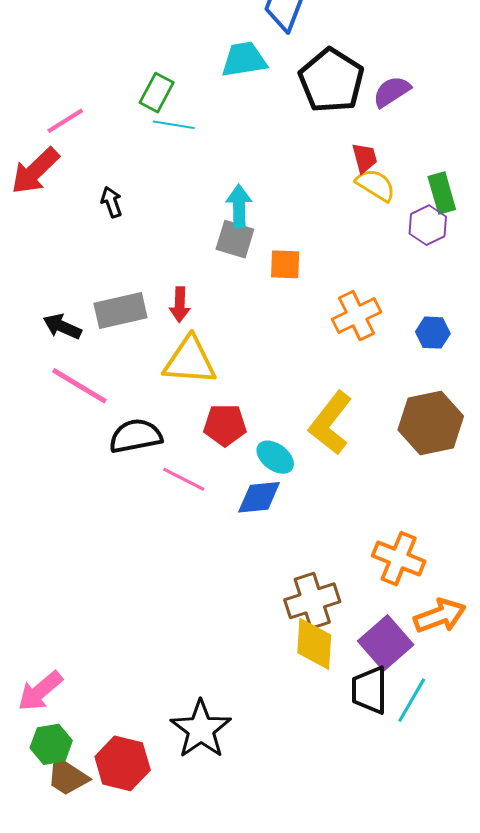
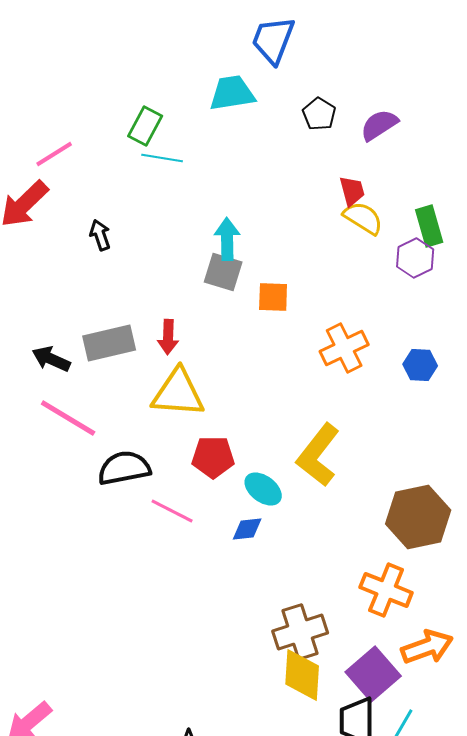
black pentagon: (331, 81) -> (319, 114), size x0.5
brown hexagon: (431, 423) -> (418, 517), moved
blue diamond: (259, 497) -> (247, 529), size x0.7

